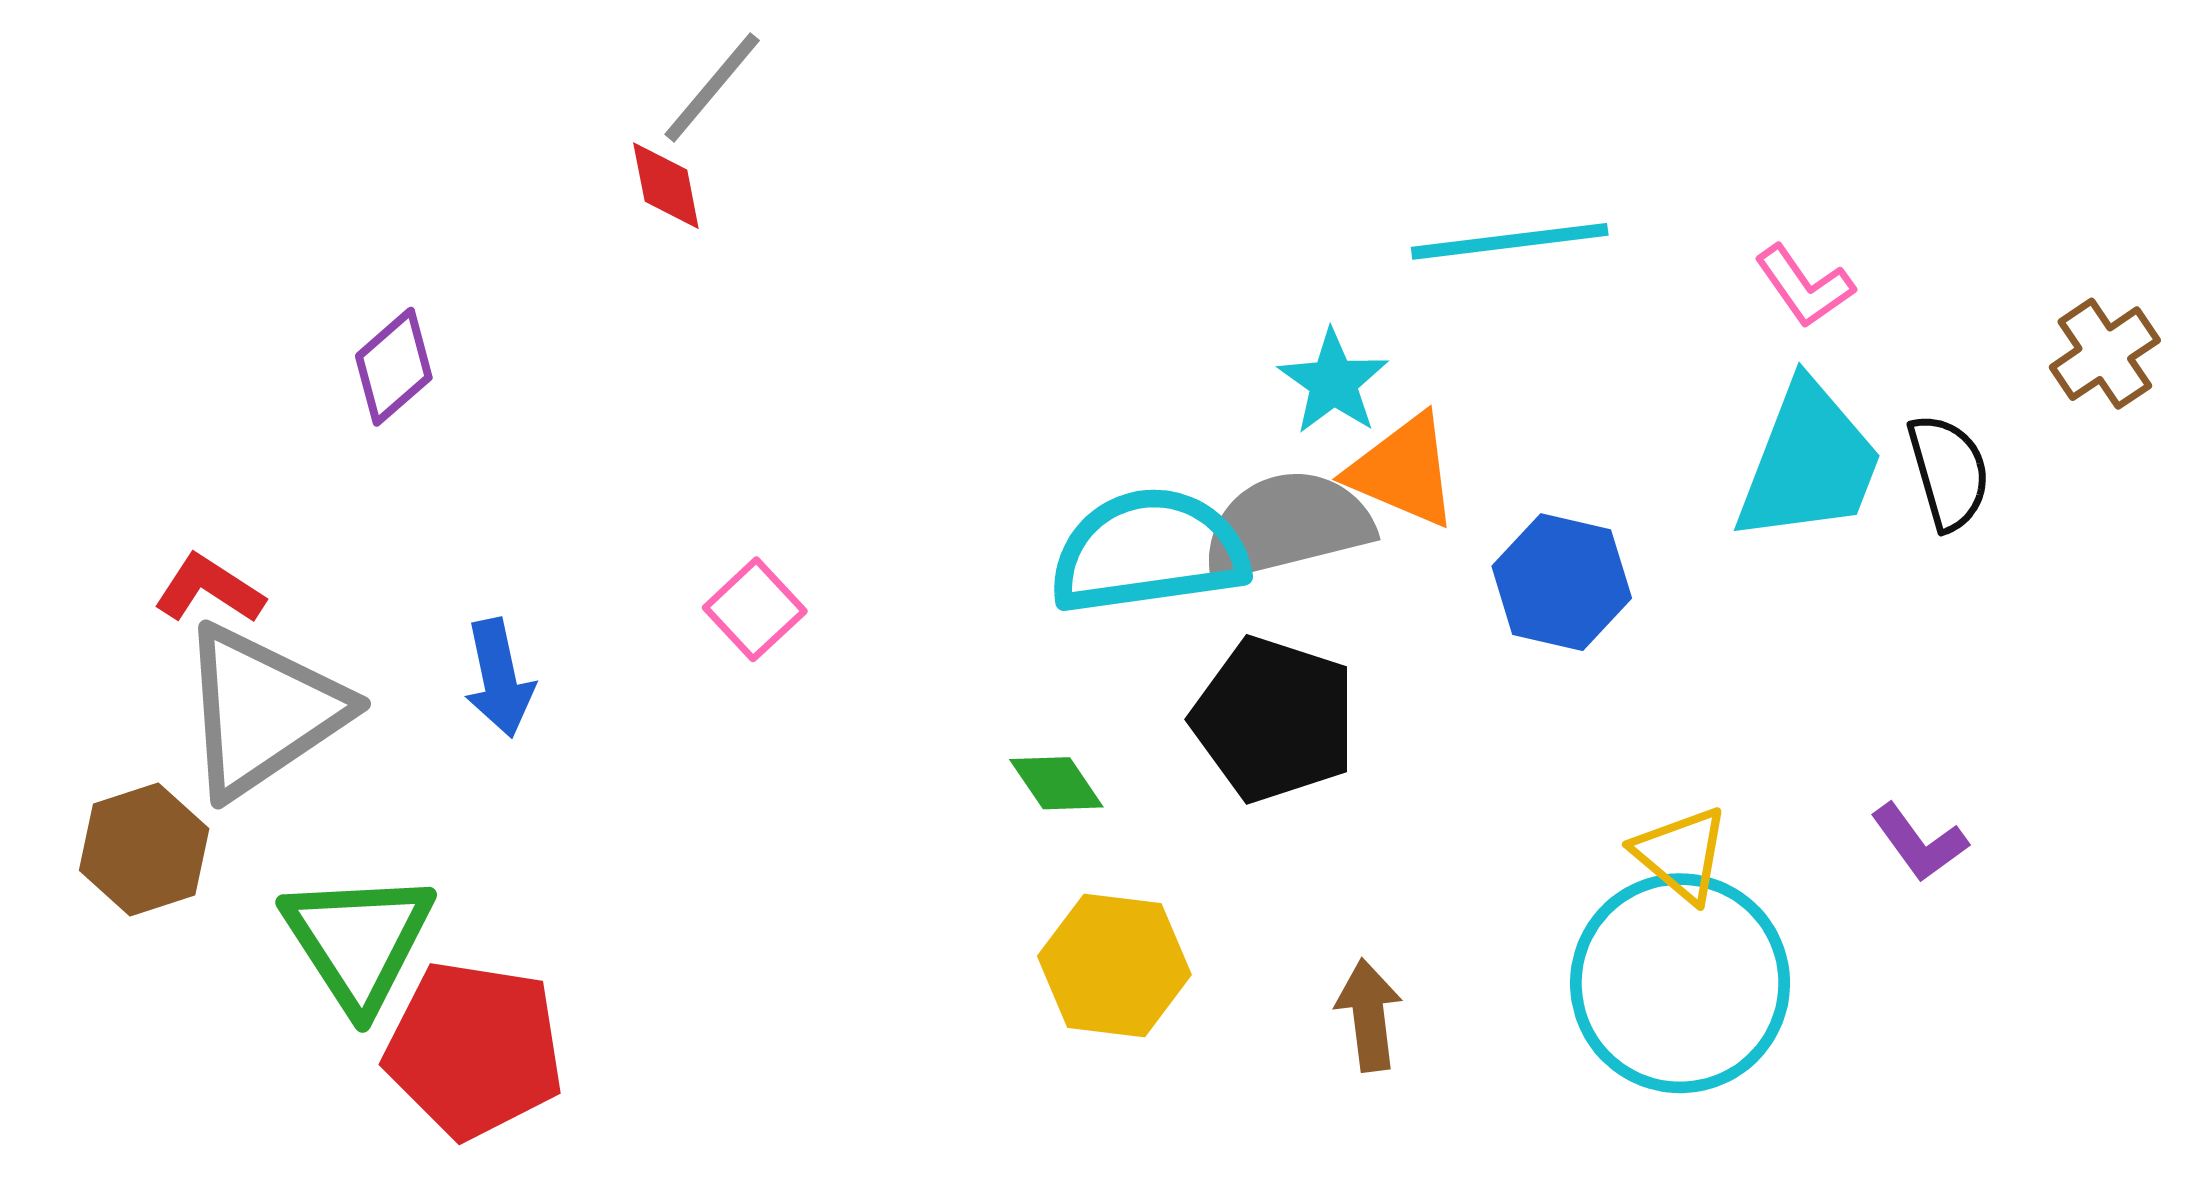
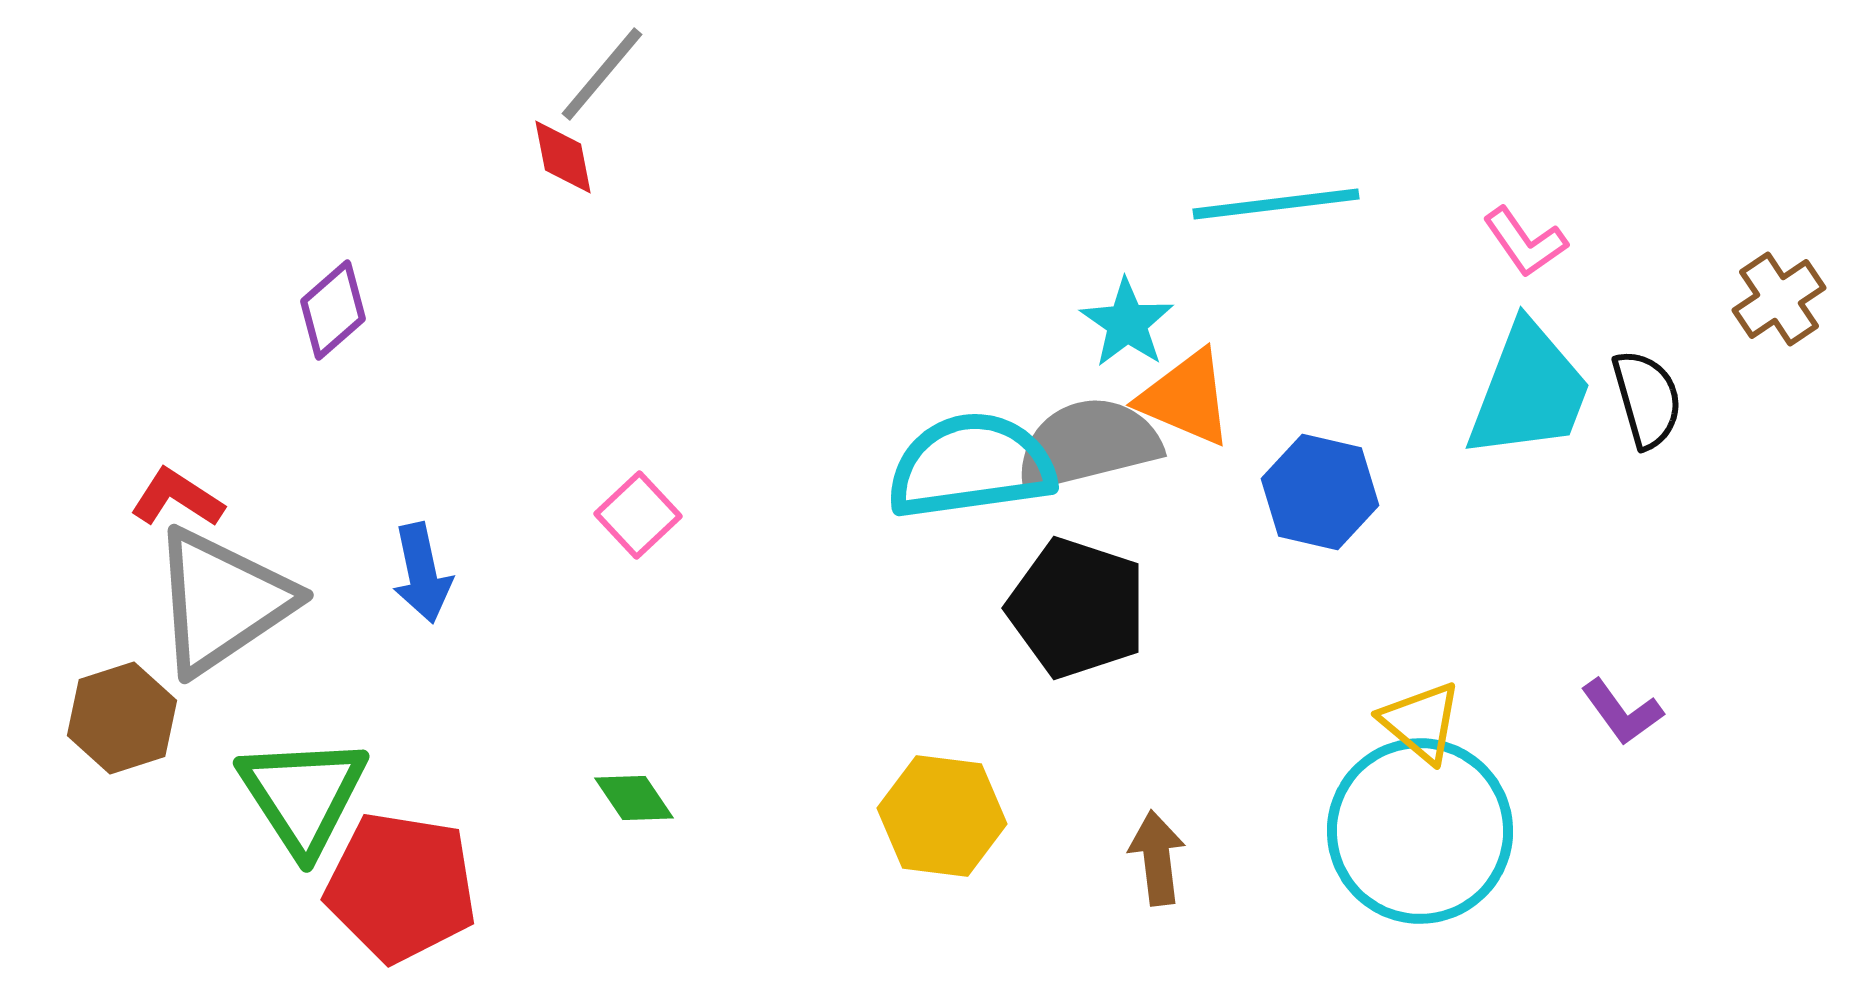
green diamond: (1056, 783) -> (634, 798), moved

